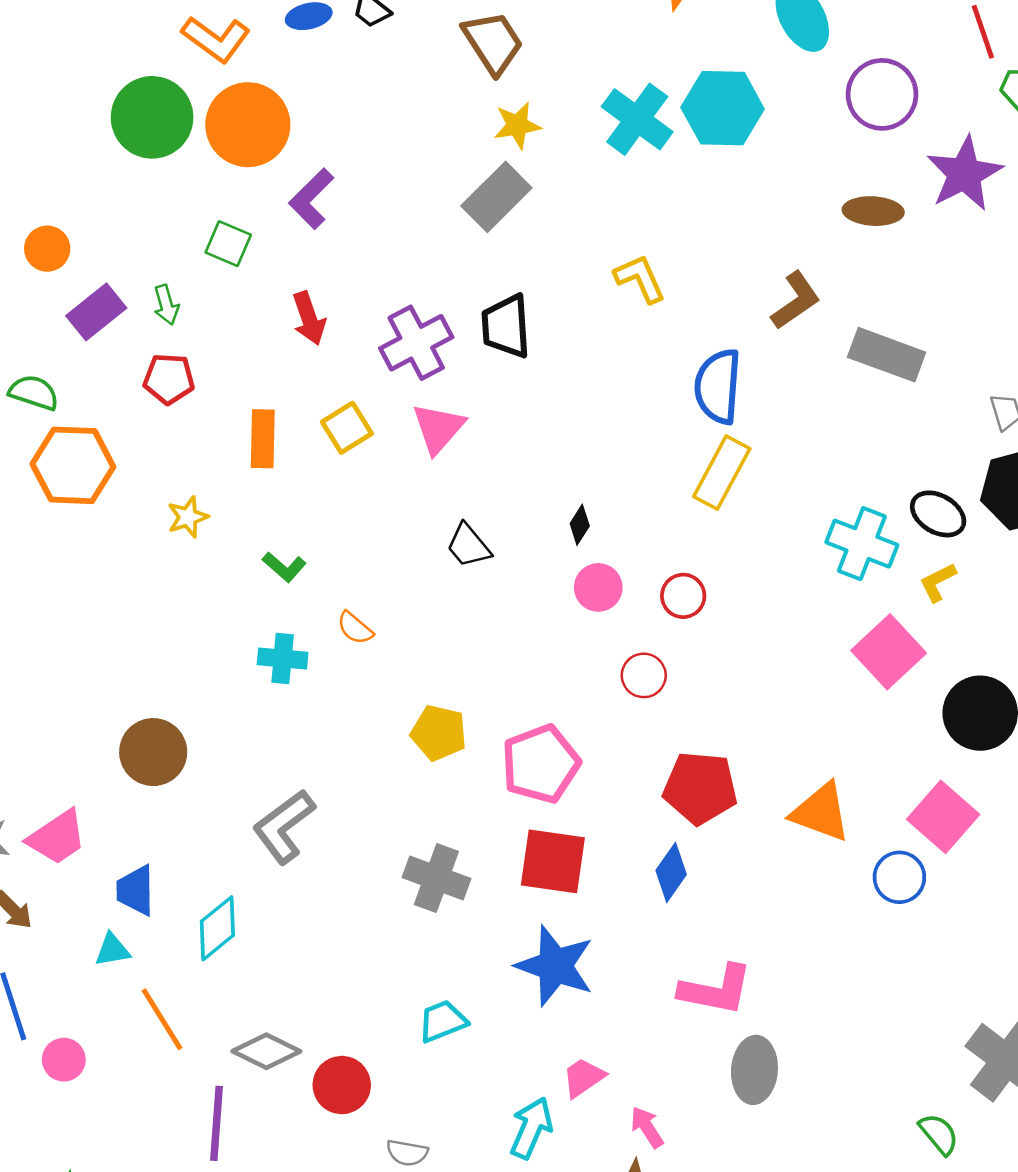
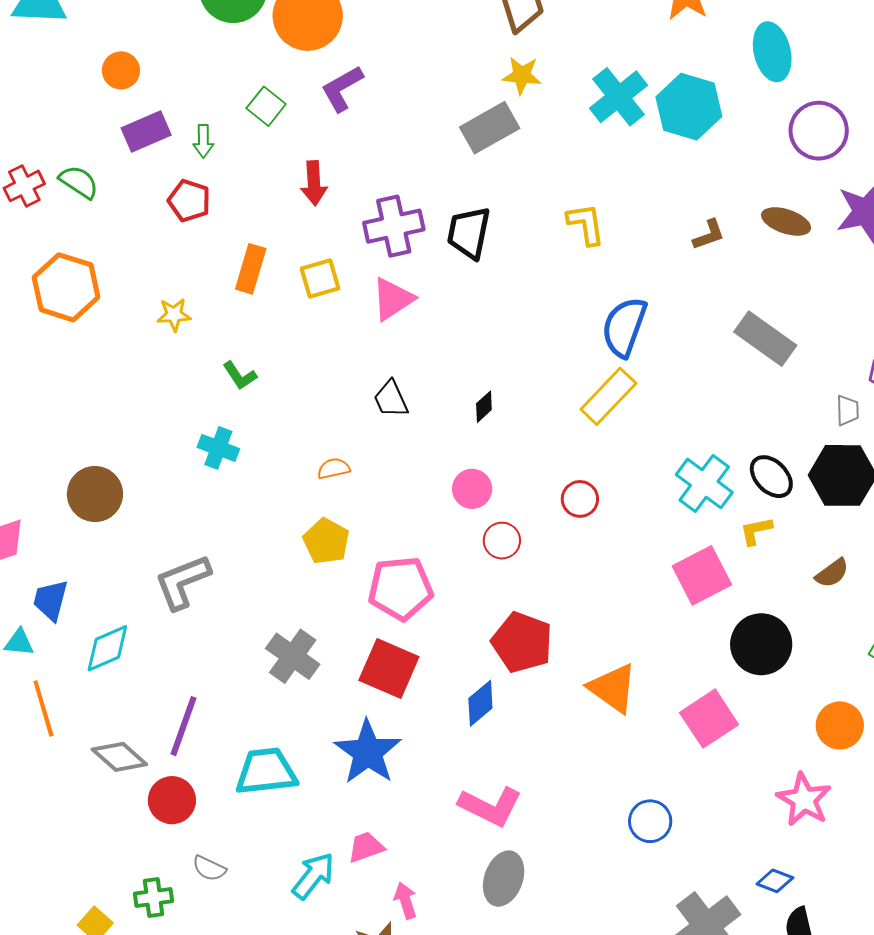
brown L-shape: (796, 301) -> (709, 235), moved, size x0.7
orange hexagon: (73, 465) -> (66, 287), moved
pink circle: (598, 587) -> (472, 489), moved
red circle: (683, 596) -> (580, 499), moved
orange semicircle: (355, 628) -> (334, 468), moved, turned 112
blue circle: (899, 877) -> (650, 821), moved
cyan trapezoid: (442, 1021) -> (266, 771), size x1.5
purple line: (216, 1123) -> (183, 726), moved

